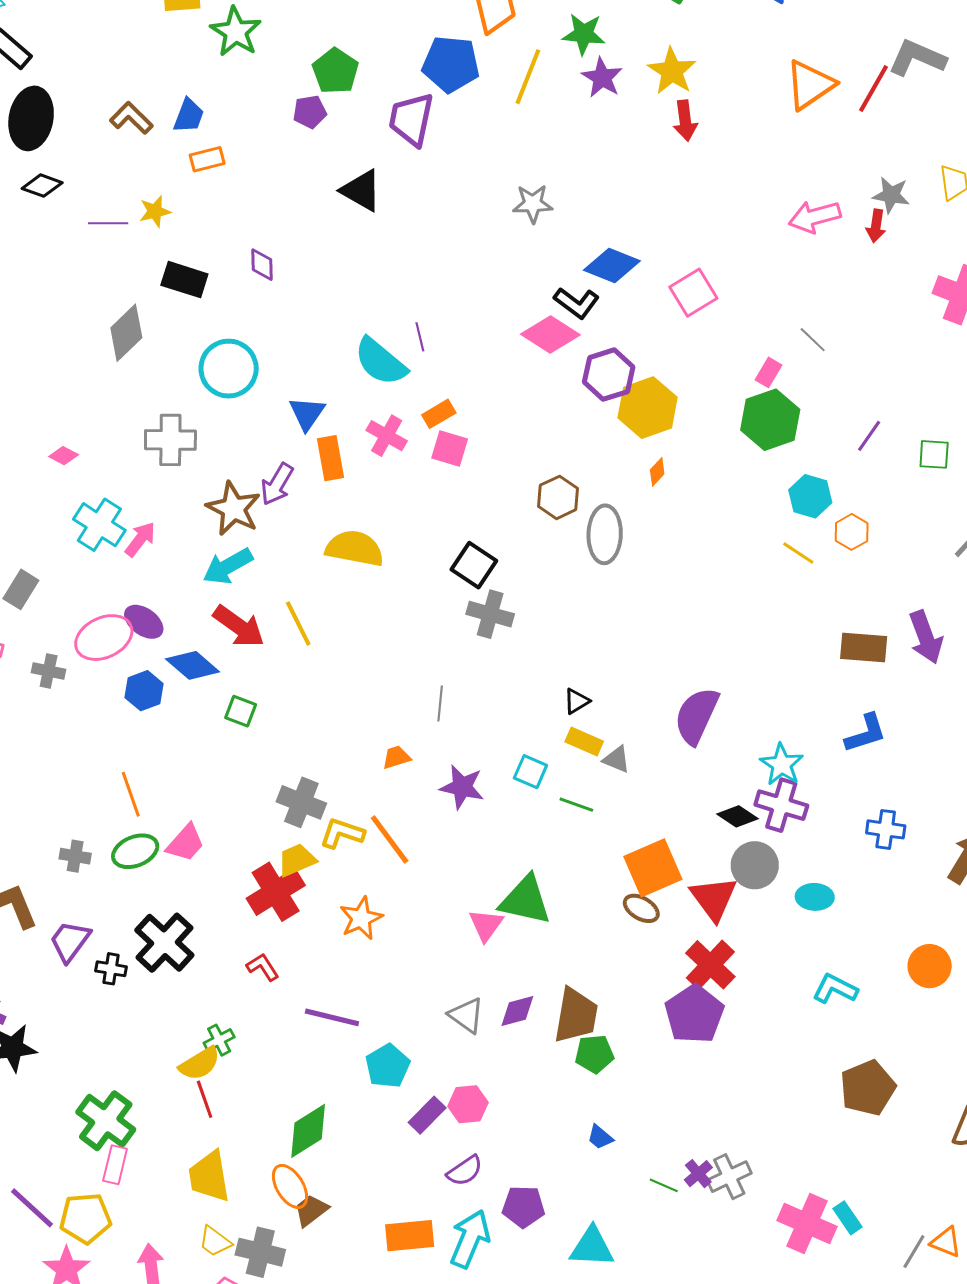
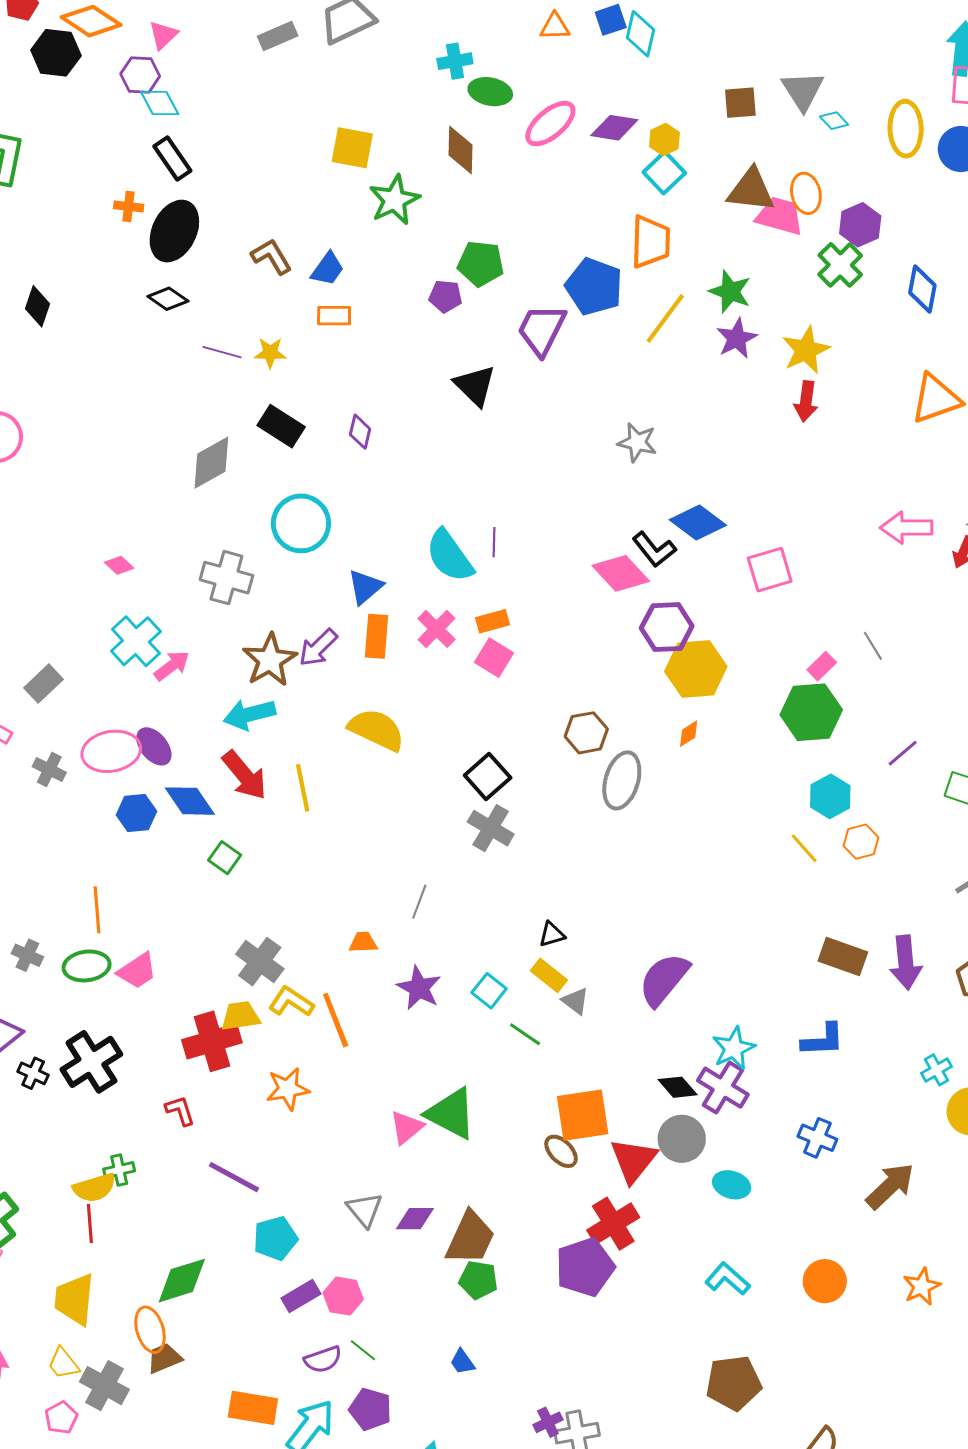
green pentagon: (335, 71) -> (481, 264), turned 30
green line: (664, 1185) -> (363, 1350), moved

